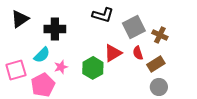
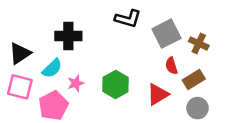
black triangle: (20, 19) -> (20, 53), moved
red triangle: (113, 53) -> (158, 94), moved
pink square: (16, 70) -> (20, 87), turned 30

